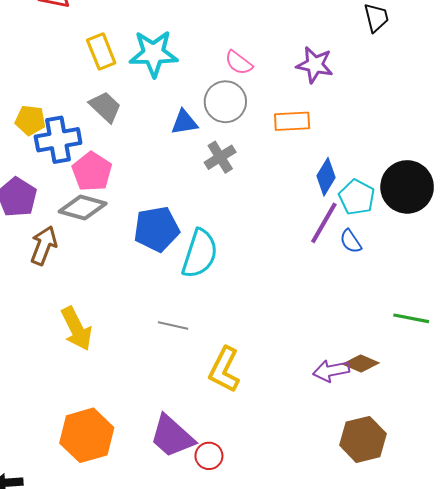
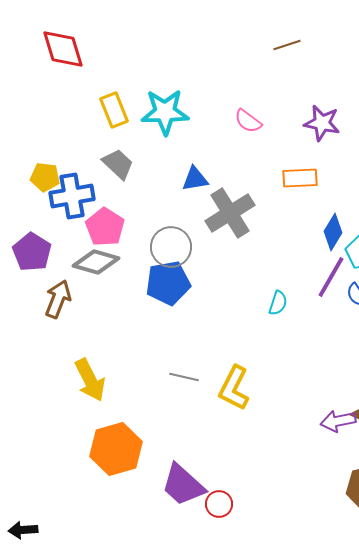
gray circle: (225, 102) -> (171, 247), moved
gray cross: (220, 157) -> (230, 213), size x1.6
cyan semicircle: (200, 254) -> (278, 303), moved, size x0.5
yellow L-shape: (224, 370) -> (234, 388), moved
orange hexagon: (87, 435) -> (116, 449), moved

